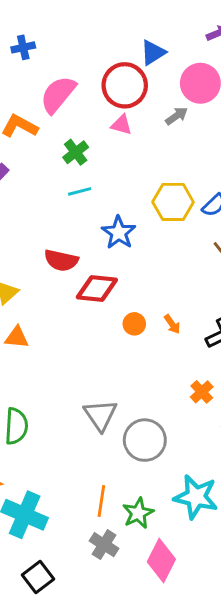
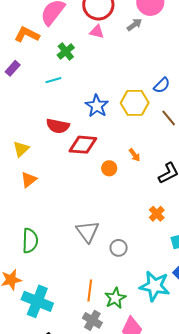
cyan line: (80, 191) -> (53, 80), moved
yellow hexagon: (173, 202) -> (135, 103), moved
orange arrow: (172, 324) -> (135, 155), moved
orange triangle: (17, 337) -> (29, 180), turned -42
gray circle: (145, 440) -> (119, 248), size x0.6

